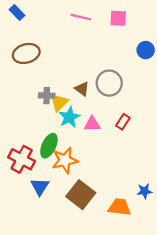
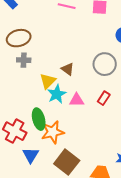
gray circle: (109, 83) -> (105, 64), moved
gray cross: (47, 96) -> (24, 60), moved
green ellipse: (49, 146) -> (39, 119), turned -40

